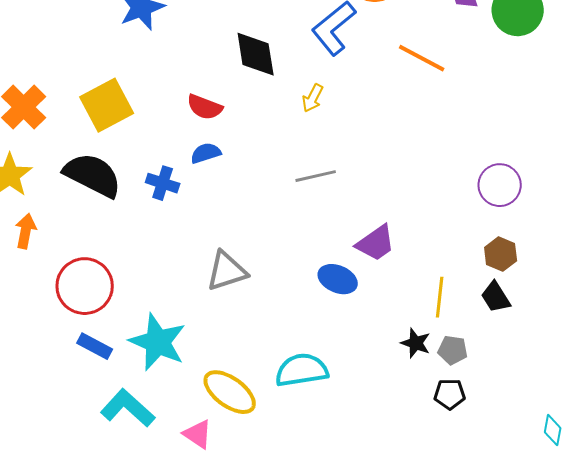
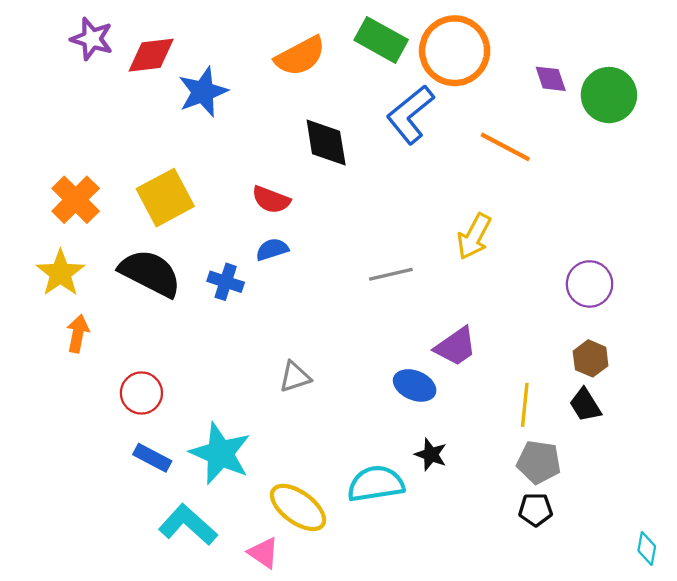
yellow arrow: (313, 98) -> (474, 236), moved, size x1.5
gray triangle: (227, 271) -> (295, 377), size x0.7
red circle: (85, 286) -> (141, 393), size x0.7
black star: (416, 343) -> (431, 455), moved
gray pentagon: (453, 350) -> (539, 462), size x1.4

